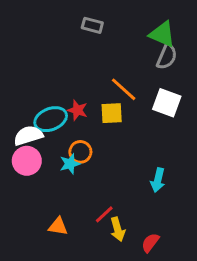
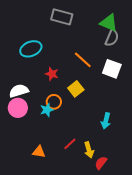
gray rectangle: (92, 25) -> (62, 17), size x1.5
yellow square: (112, 113) -> (76, 89), moved, turned -35
cyan ellipse: (51, 119) -> (31, 49), moved
yellow arrow: (118, 229) -> (89, 150), moved

